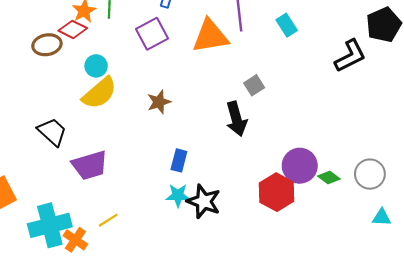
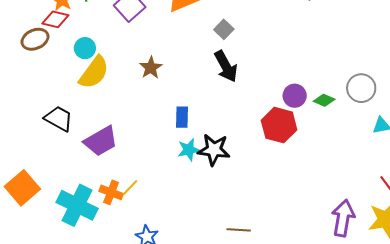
gray square: (254, 85) -> (224, 29), moved
purple circle: (300, 166) -> (295, 96), size x0.7
cyan cross: (50, 225) -> (77, 205), turned -36
orange cross: (75, 240) -> (111, 192), moved

